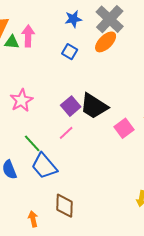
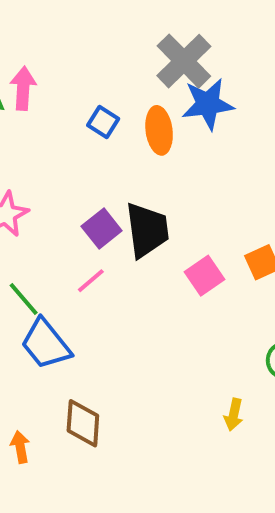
blue star: (73, 19) -> (208, 104), moved, size x1.5
orange ellipse: (106, 42) -> (159, 130), moved, turned -55
black trapezoid: (94, 106) -> (147, 230), turned -132

